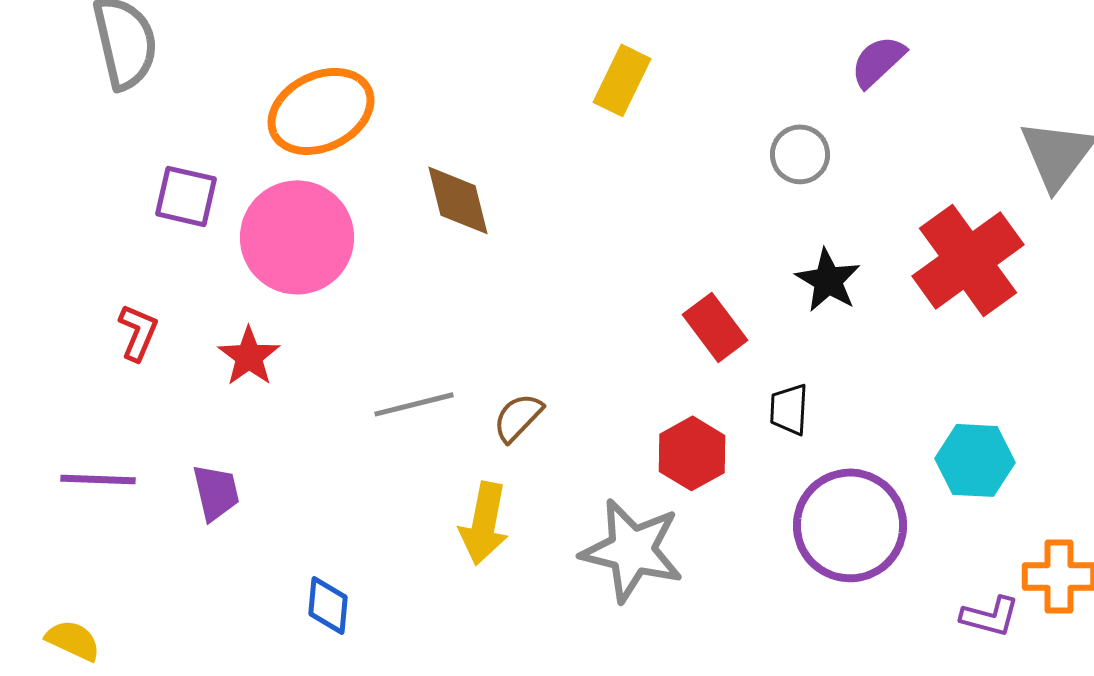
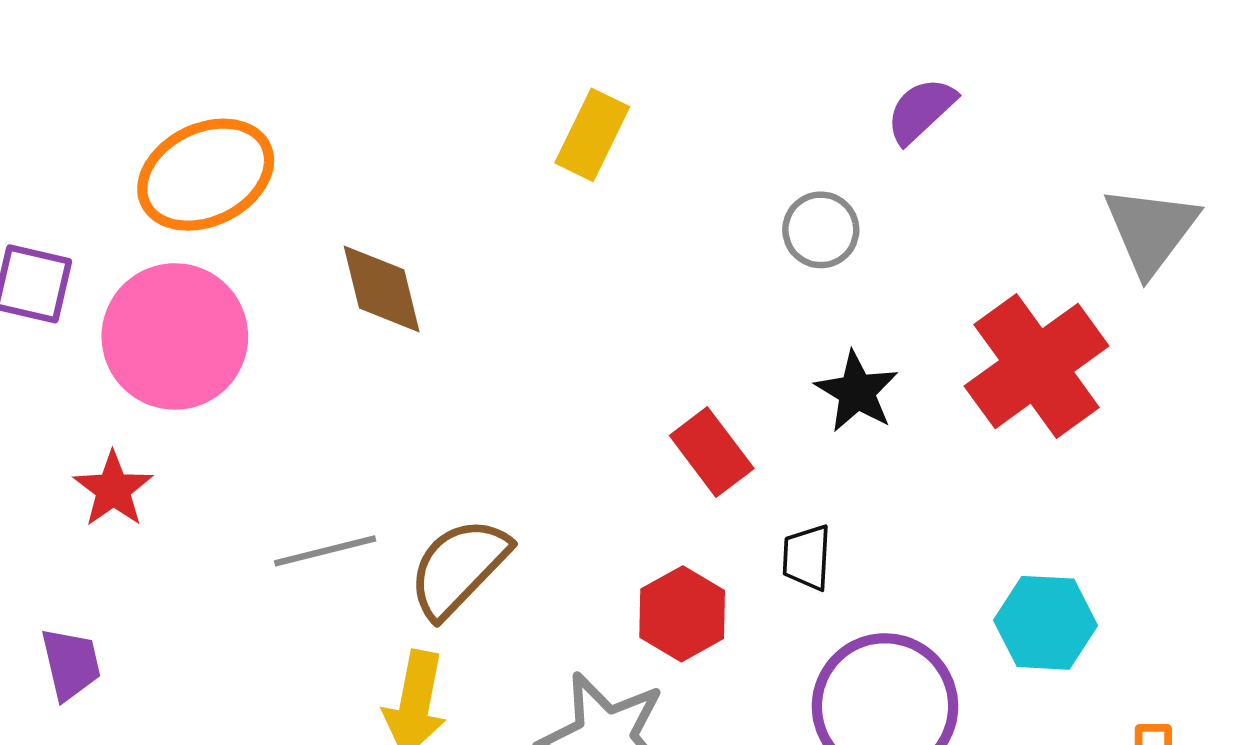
brown semicircle: (518, 417) -> (459, 568), size x1.6

